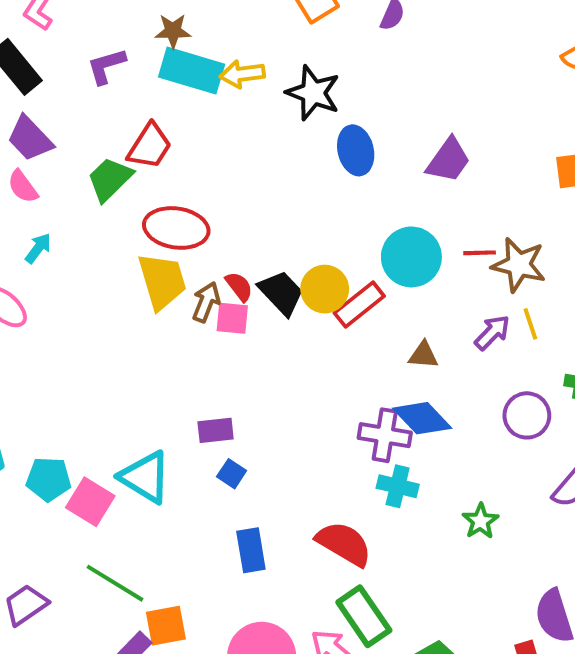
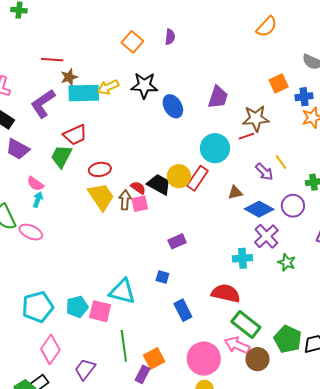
purple L-shape: (106, 66) -> (43, 104), size x1.4
red trapezoid: (150, 146) -> (75, 135), turned 50
pink semicircle: (23, 187) -> (35, 184), moved
red ellipse: (176, 228) -> (100, 169), size x0.7
brown star: (519, 265) -> (256, 118), moved
purple arrow: (492, 332) -> (264, 172), turned 108
blue diamond: (422, 418) -> (259, 209), moved
purple rectangle: (216, 430) -> (177, 241), moved
purple cross: (385, 435) -> (266, 236), moved, turned -35
green line: (115, 583) -> (124, 346), turned 68

